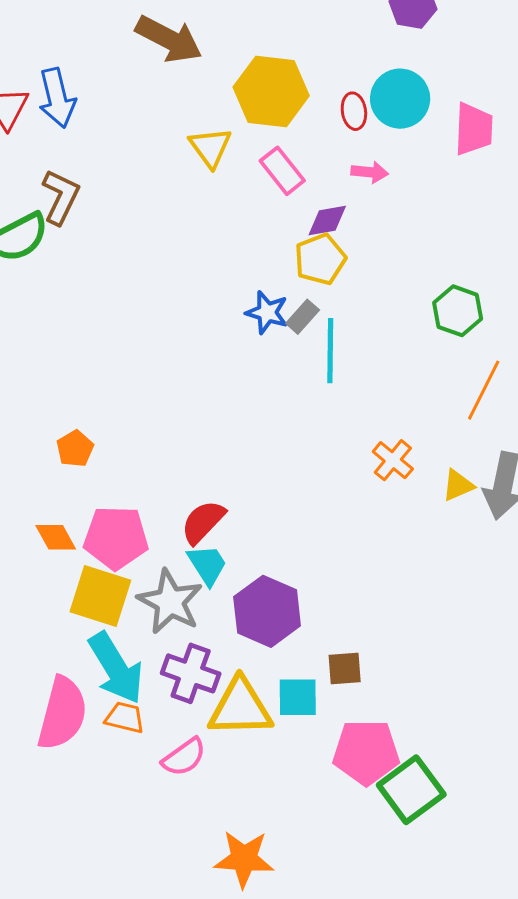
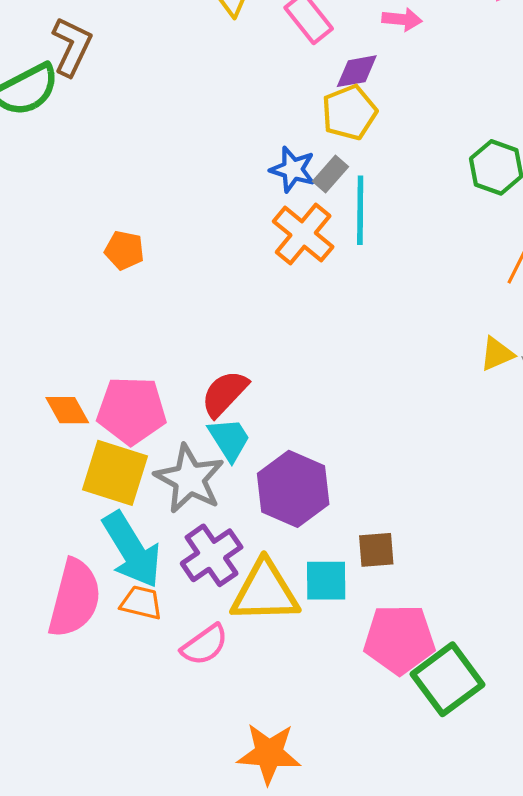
orange pentagon: (75, 449) -> (124, 250), moved, turned -30
orange cross: (393, 460) -> (303, 234), moved, size x1.4
purple cross: (191, 673) -> (212, 555), turned 36

